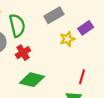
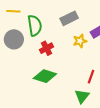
red cross: (23, 53) -> (46, 48), moved

